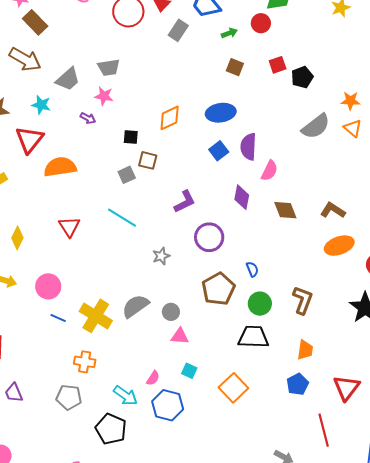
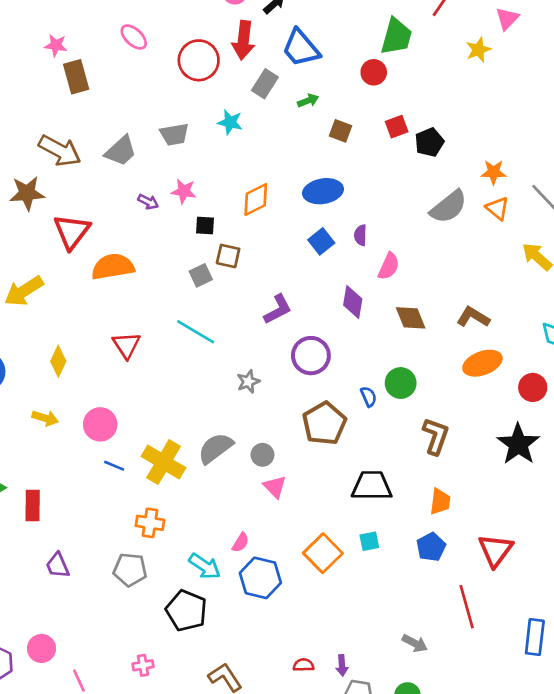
brown rectangle: (35, 22) -> (76, 77), turned 30
green arrow: (229, 33) -> (308, 101), moved
brown arrow: (25, 59) -> (60, 151), moved
pink star: (104, 96) -> (184, 191), moved
cyan star: (41, 105) -> (230, 122), moved
purple semicircle: (248, 147) -> (360, 235), size x0.6
green circle: (260, 304) -> (401, 383), moved
pink triangle: (180, 336) -> (275, 487), turned 42
cyan square: (189, 371) -> (369, 541), moved, turned -35
orange square: (233, 388) -> (323, 553), moved

